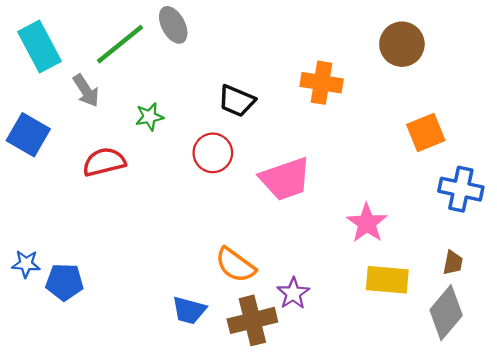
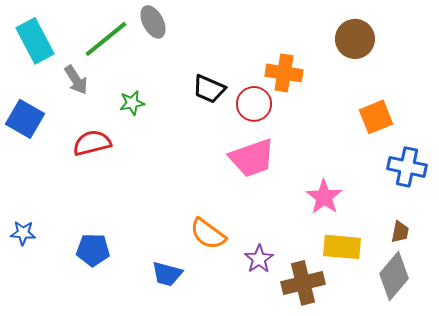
red circle: (213, 153) -> (254, 104), moved
blue pentagon: (64, 282) -> (93, 250), moved
brown cross: (252, 320) -> (303, 283), moved

